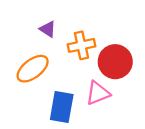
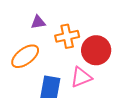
purple triangle: (48, 29) -> (38, 22), turned -42

